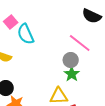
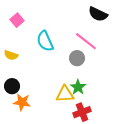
cyan semicircle: (26, 34) -> (45, 41), moved
green star: (72, 74) -> (78, 87), moved

